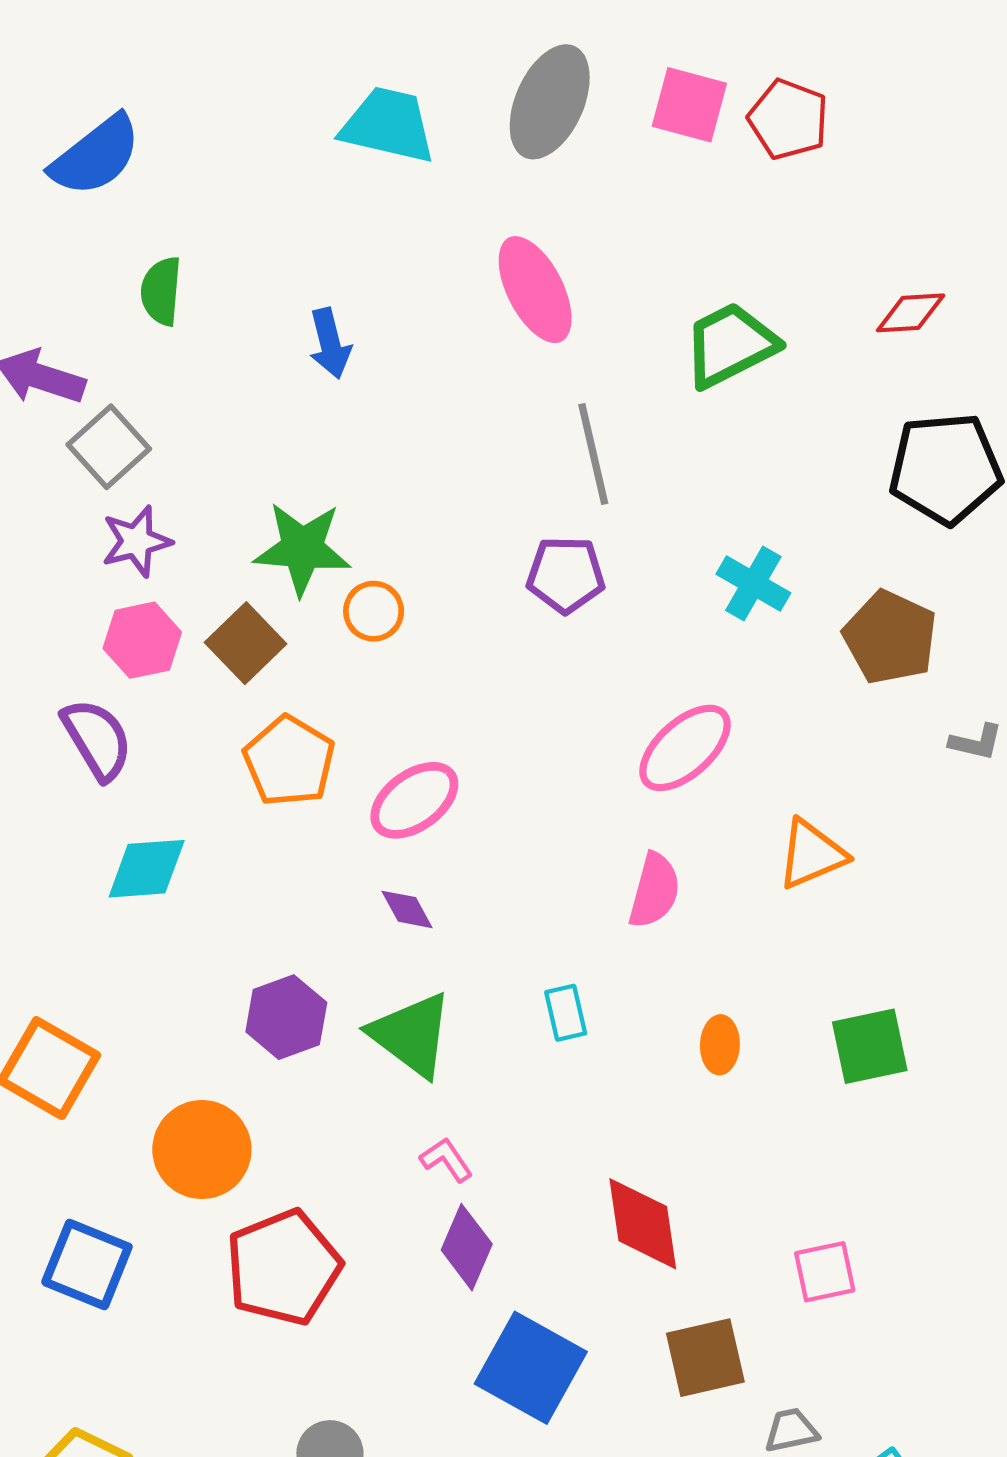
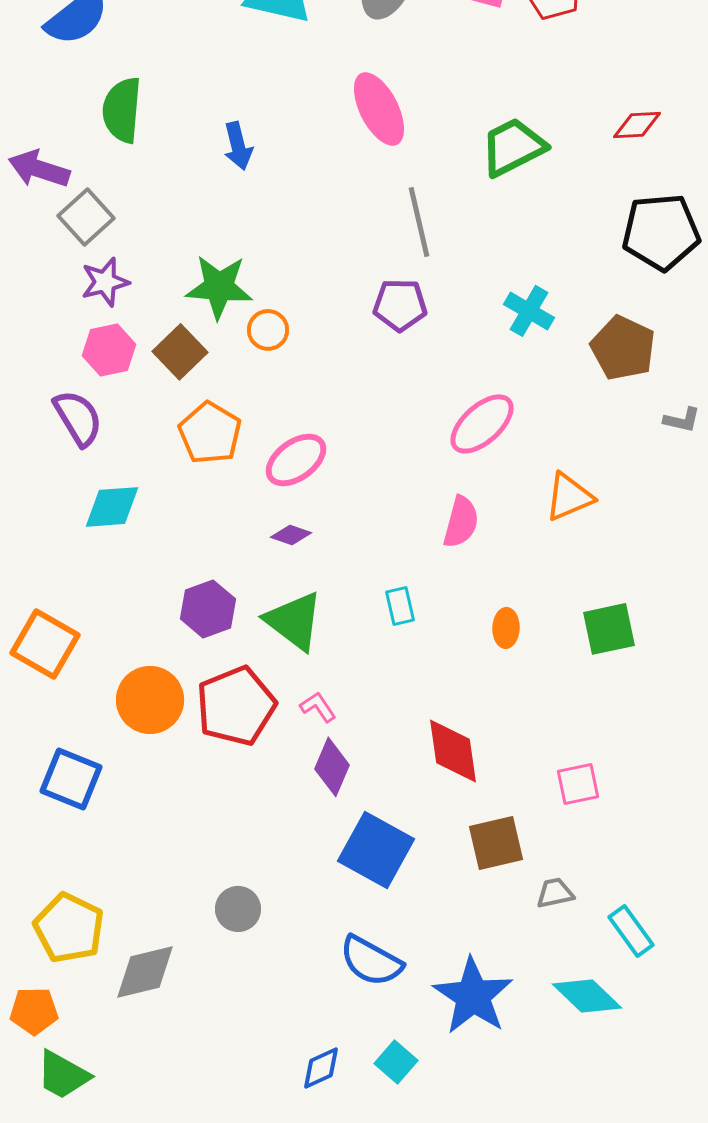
green semicircle: (161, 291) -> (122, 110), size x1.4
purple diamond: (407, 909) -> (291, 535), turned -42
red pentagon: (283, 1267) -> (236, 706), moved

